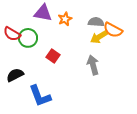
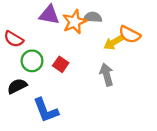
orange star: (65, 19) -> (74, 22), size x1.5
gray semicircle: (96, 22) -> (93, 17), moved
green circle: (28, 38) -> (32, 61), moved

